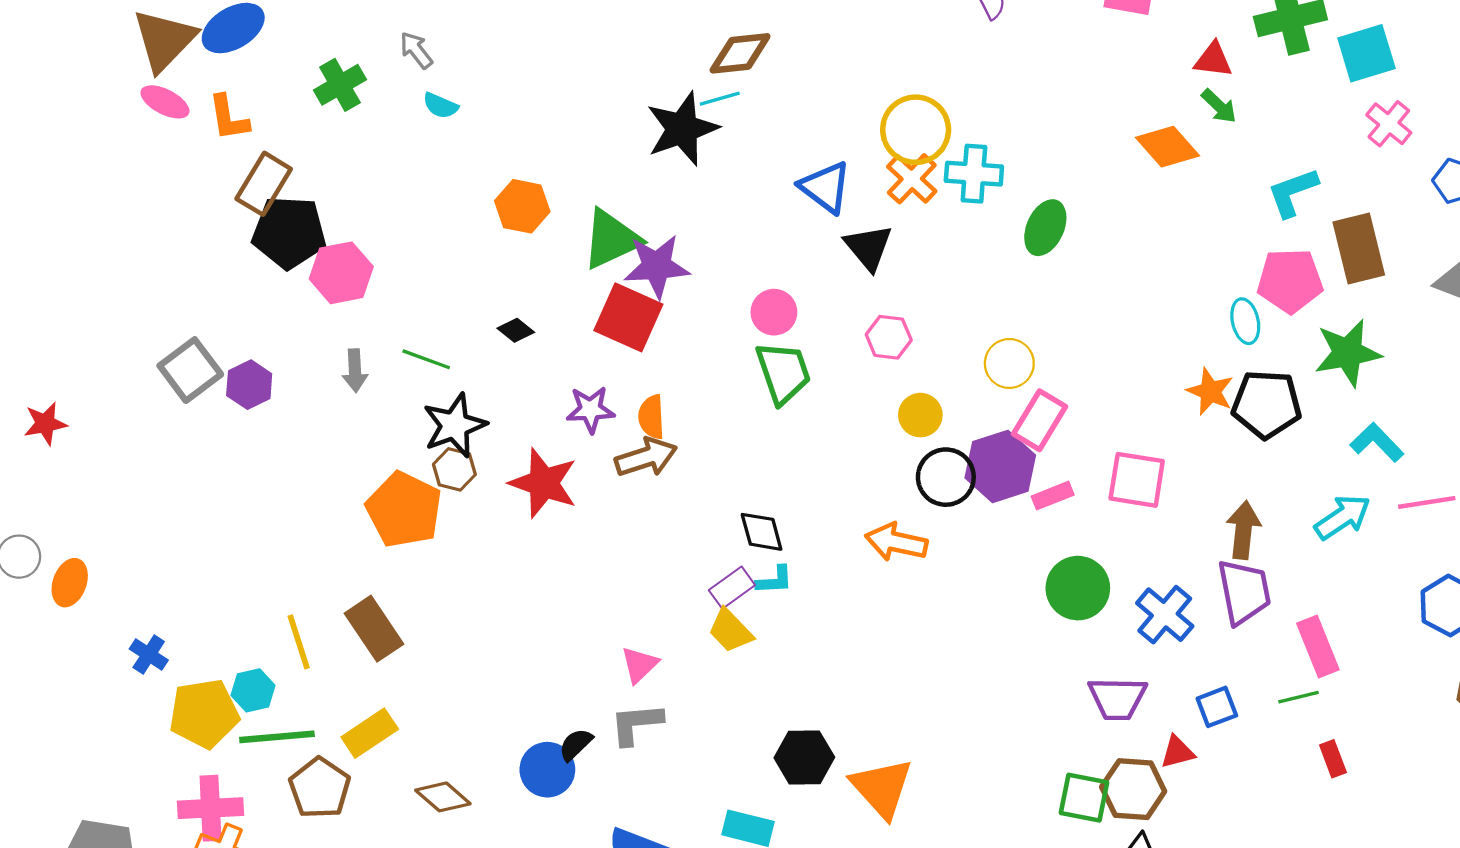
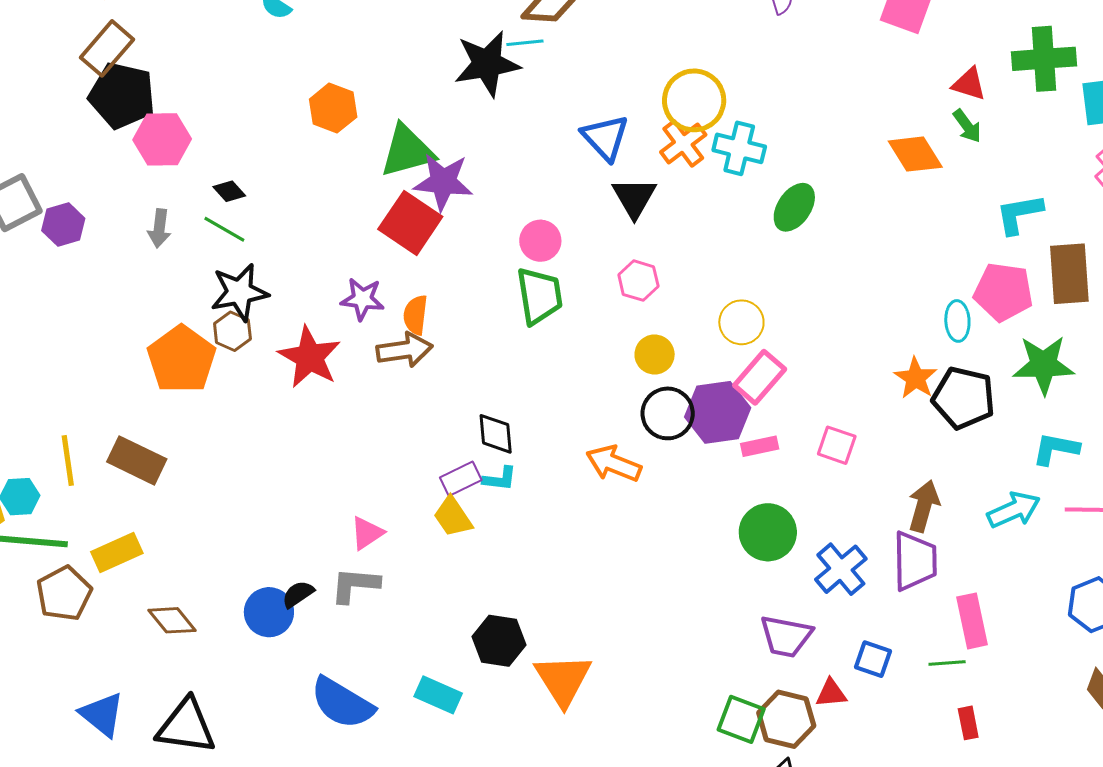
black diamond: (516, 330) -> (229, 191), moved
cyan L-shape: (1377, 442) -> (1056, 449), turned -45
pink square: (1137, 480) -> (837, 445), size x0.7
brown rectangle: (374, 629) -> (137, 460), turned -40
blue square: (1217, 707) -> (873, 659), turned 30

